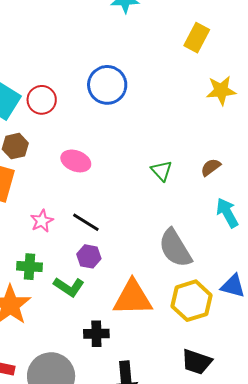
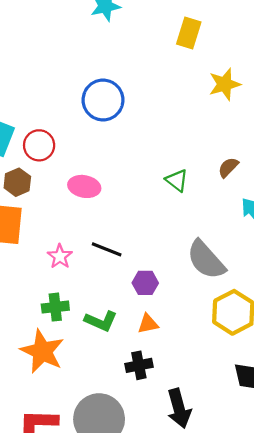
red circle: (42, 100) -> (39, 145), moved
purple hexagon: (89, 256) -> (145, 283), moved
orange triangle: (133, 298) -> (148, 324), moved, size x0.5

